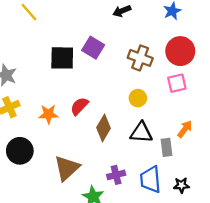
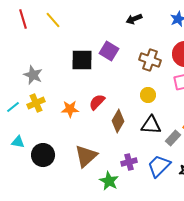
gray rectangle: (167, 147) -> (173, 138), turned 49
black circle: (20, 151) -> (43, 155), moved
blue trapezoid: (150, 179) -> (159, 166), turned 50

